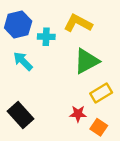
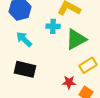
cyan cross: (46, 37) -> (53, 26), moved
black rectangle: (20, 115) -> (25, 69), moved, turned -35

